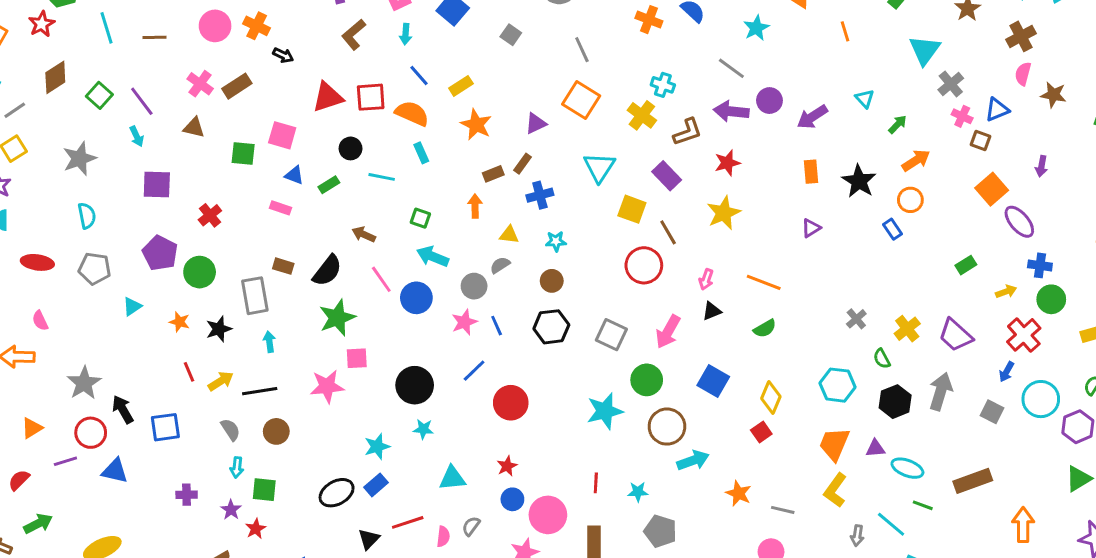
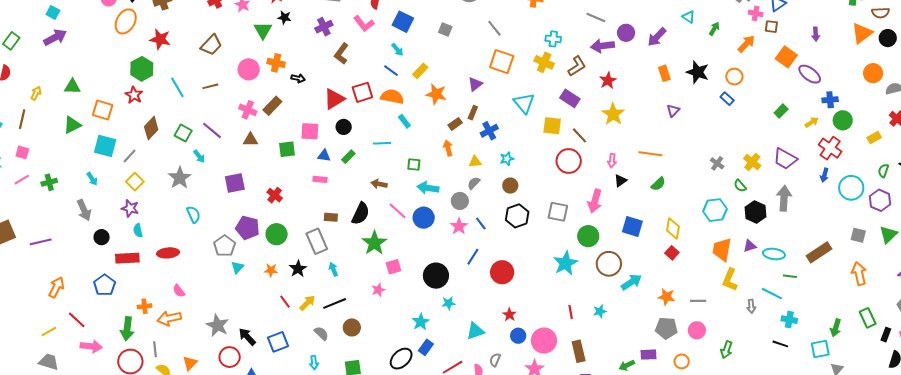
cyan arrow: (406, 34) -> (397, 50), moved, turned -32
cyan arrow: (137, 136) -> (199, 156), moved
black circle: (351, 148) -> (344, 127), moved
orange arrow: (916, 160) -> (746, 44), moved
gray pentagon: (95, 268) -> (225, 246), moved, turned -30
pink star: (327, 386) -> (378, 290), size x0.6
gray square: (992, 412) -> (858, 235), moved
cyan arrow: (237, 467) -> (314, 363), moved
gray pentagon: (660, 531) -> (666, 328), moved

